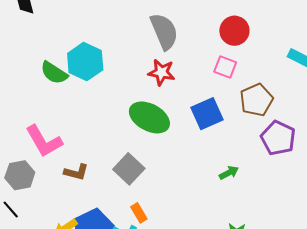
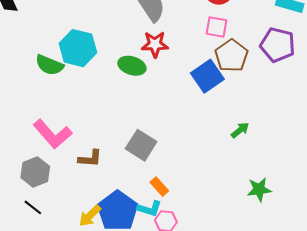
brown pentagon: (256, 100) -> (231, 56), moved
green ellipse: (149, 117) -> (132, 66), moved, size x0.7
purple pentagon: (278, 138) -> (278, 45), moved

